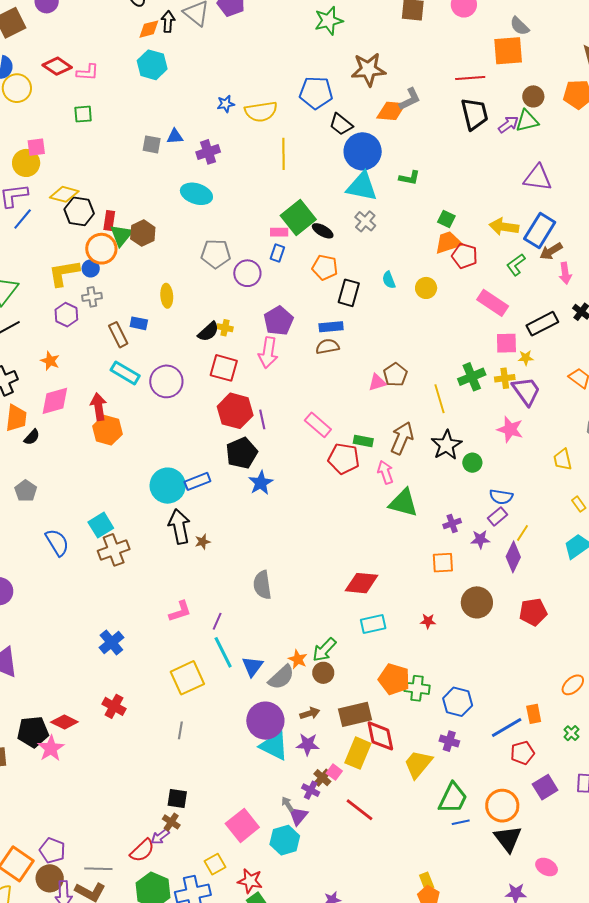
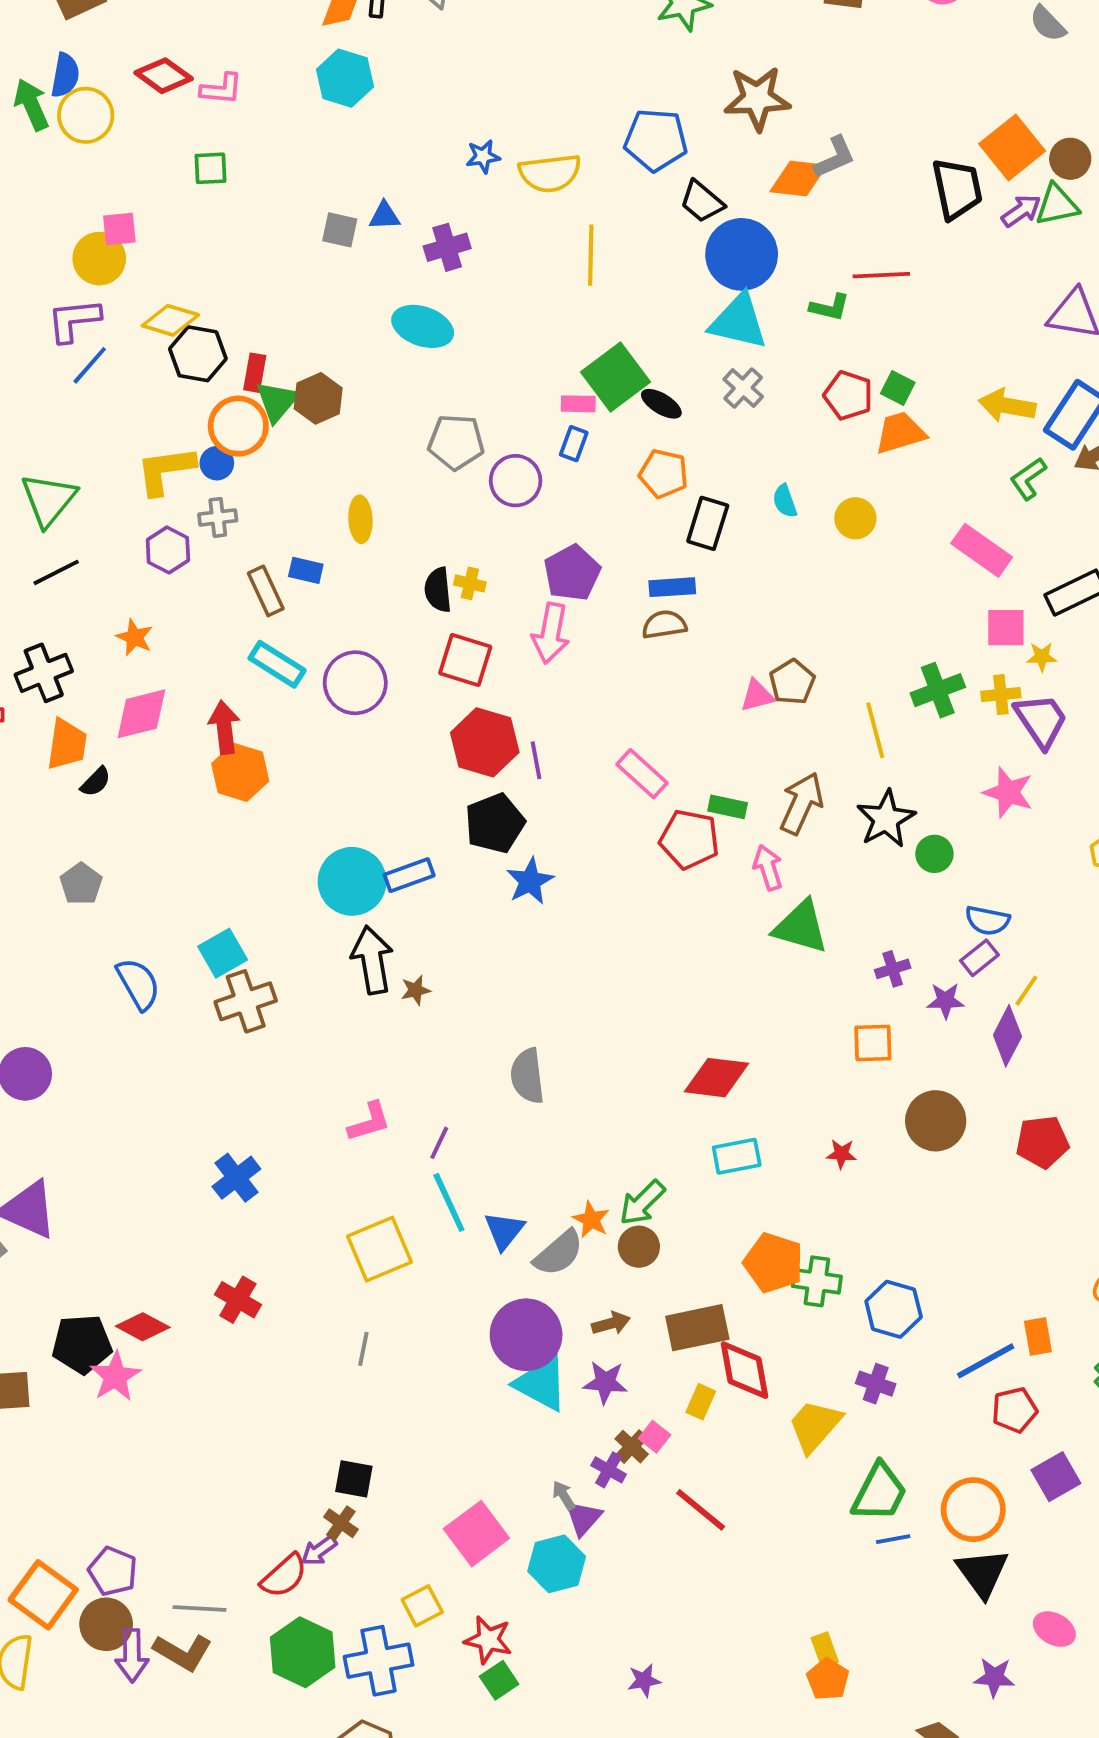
orange square: (508, 51) -> (1012, 147), moved, turned -36
red line: (470, 78) -> (881, 275), moved
red pentagon: (465, 256) -> (848, 395), moved
black semicircle: (208, 332) -> (438, 590), turned 125
yellow rectangle: (358, 753) -> (701, 1402), size x0.6

